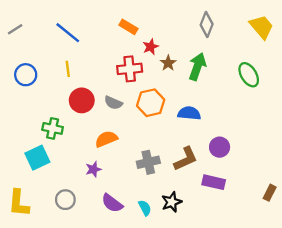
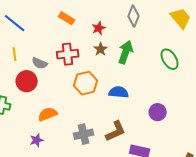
red star: (151, 47) -> (99, 28), moved
gray semicircle: (113, 103) -> (40, 63), moved
purple circle: (220, 147) -> (158, 112), moved

